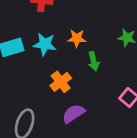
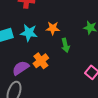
purple semicircle: (74, 114) -> (21, 68), moved

